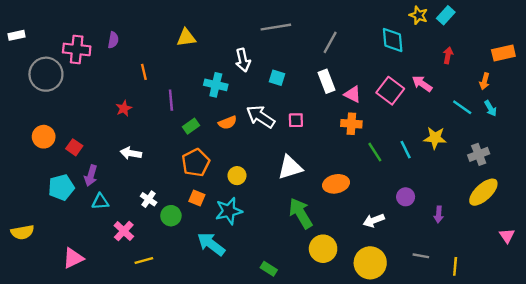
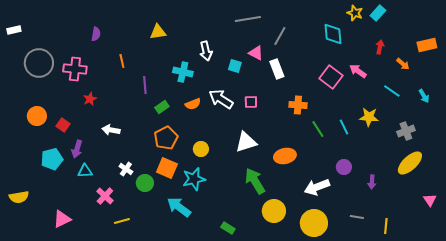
gray line: (276, 27) -> (248, 19), moved
pink cross: (77, 49) -> (75, 69), moved
orange arrow: (485, 81) -> (403, 64), moved, turned -64
pink triangle: (353, 94) -> (256, 53), moved
red star: (124, 108) -> (90, 99), moved
cyan arrow: (490, 108) -> (424, 96), moved
orange square: (197, 198) -> (167, 168), size x1.5
white arrow: (374, 220) -> (317, 187), size x1.4

